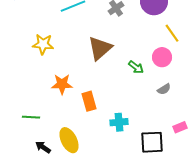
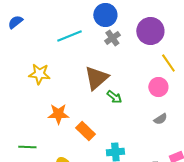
green arrow: (136, 67) -> (114, 97), moved
orange rectangle: (89, 101) -> (85, 131), turned -30

